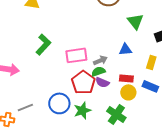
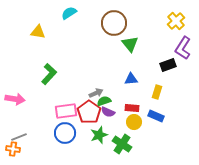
green triangle: (135, 21) -> (130, 44), moved
pink rectangle: (76, 55) -> (66, 111), moved
gray arrow: (100, 60) -> (96, 93), moved
gray line: (25, 107) -> (19, 137), moved
green star: (82, 110) -> (99, 135), moved

